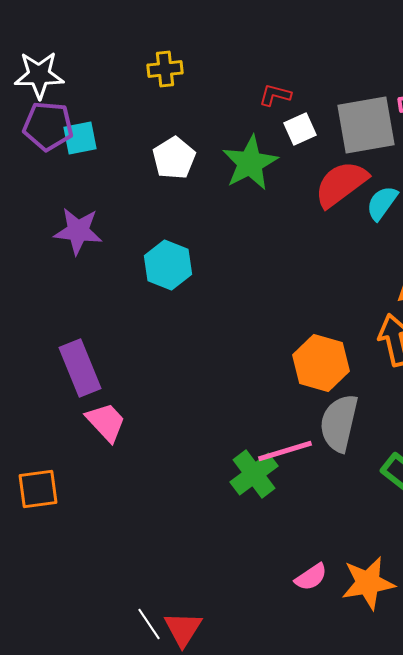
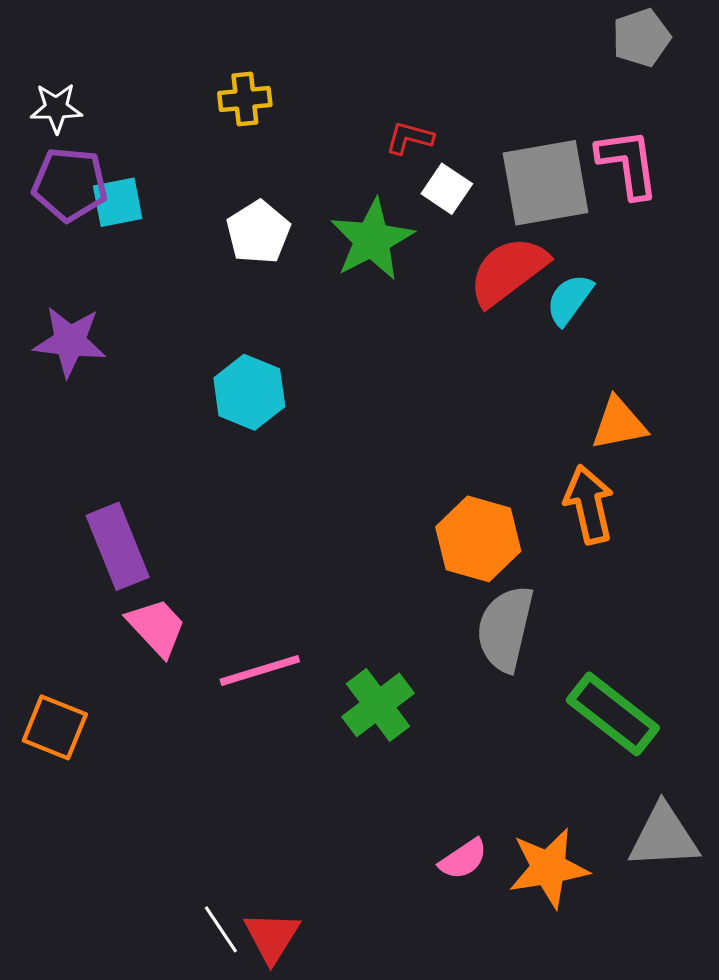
white star: (39, 75) -> (56, 108), size x0.7
white square: (300, 129) -> (447, 189), turned -32
purple star: (78, 231) -> (70, 341), moved
pink line: (285, 451) -> (260, 671), moved
orange square: (38, 489) -> (55, 727), turned 30

